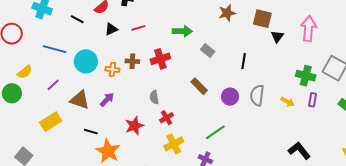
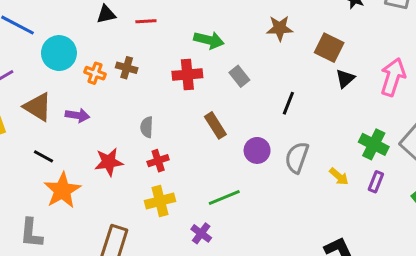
red cross: (160, 59) -> (187, 75), moved
purple arrow: (107, 100) -> (77, 115), turned 42

